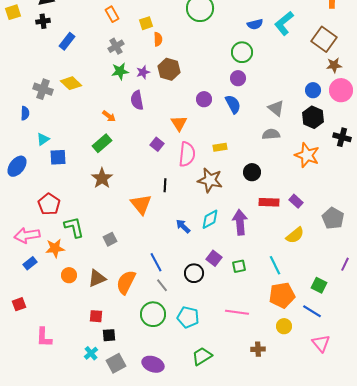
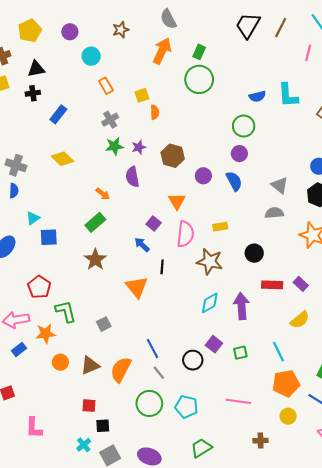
cyan L-shape: (284, 23) -> (288, 95), turned -55
brown hexagon: (169, 69) -> (173, 156), moved
gray cross: (43, 89) -> (16, 165), moved
blue arrow: (183, 226) -> (142, 245), moved

